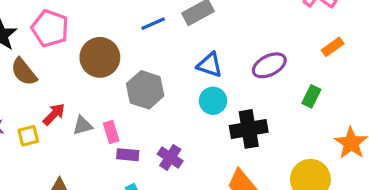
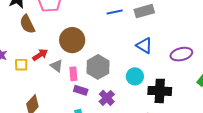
brown circle: (100, 57) -> (72, 40), moved
gray hexagon: (145, 90) -> (98, 67), moved
cyan circle: (213, 101) -> (135, 76), moved
gray triangle: (83, 125) -> (57, 66), turned 40

